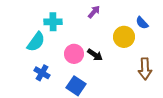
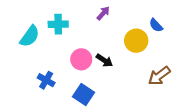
cyan semicircle: (36, 42) -> (30, 36), moved
brown arrow: (145, 69) -> (159, 76), turned 55

